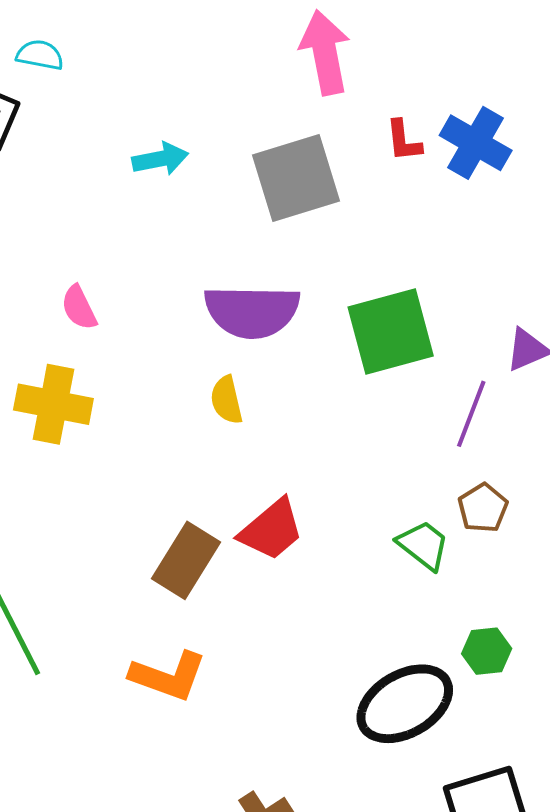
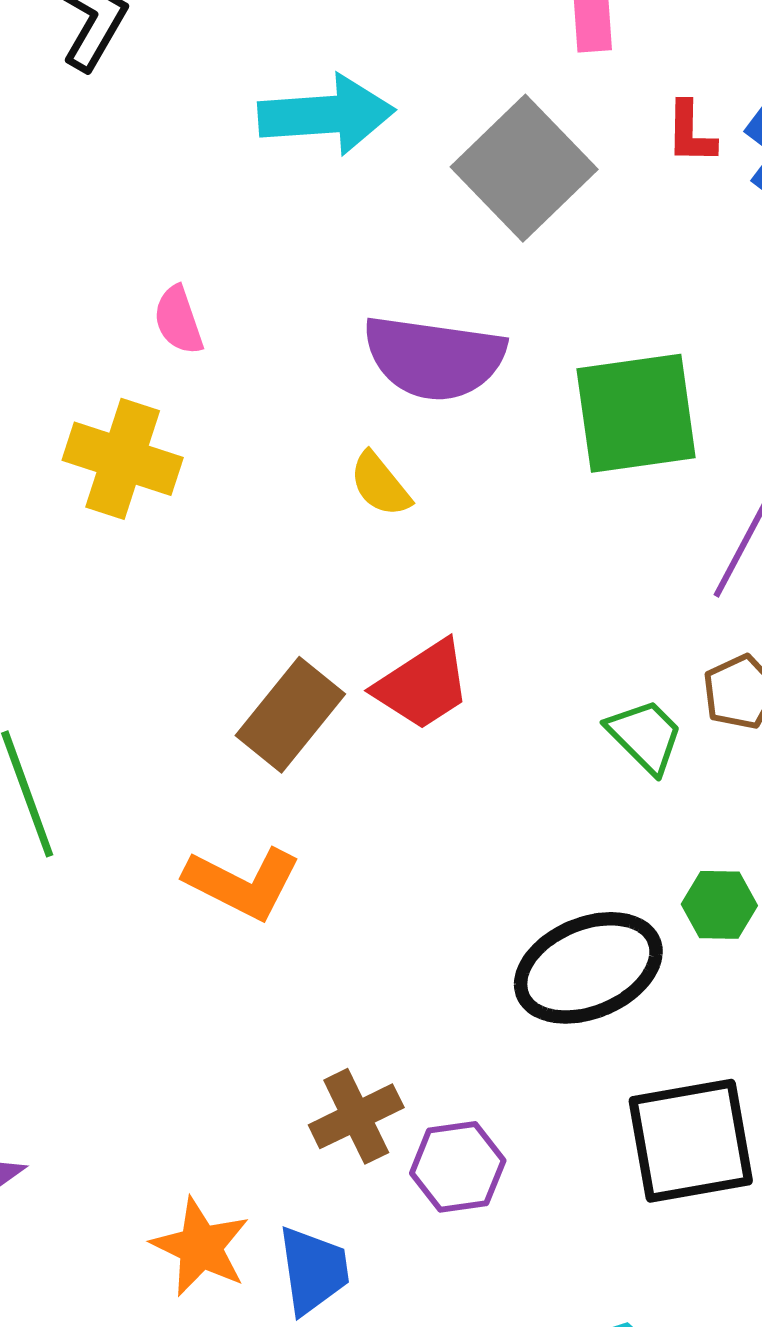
cyan arrow: (160, 159) -> (326, 115), size x1.6
gray square: (296, 178) -> (524, 168), turned -34
yellow semicircle: (227, 400) -> (380, 484), turned -33

